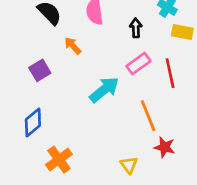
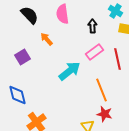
blue diamond: (33, 122) -> (18, 95), turned -65
red star: (165, 147) -> (105, 114), moved

